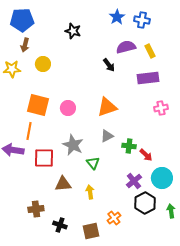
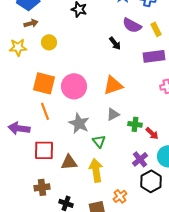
brown arrow: (25, 45) -> (31, 23), turned -120
purple semicircle: (126, 47) -> (132, 25), turned -138
pink circle: (68, 108) -> (74, 86), size x1.6
orange line: (29, 131) -> (45, 111), moved, turned -30
red square: (44, 158) -> (44, 150), moved
yellow arrow: (90, 192) -> (96, 170), size x1.6

